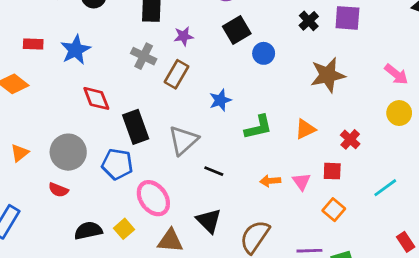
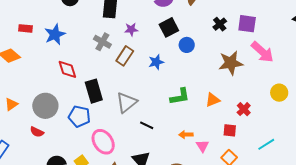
pink arrow: (396, 74) -> (262, 52), moved, size x1.4
blue star: (220, 100) -> (156, 62), moved
pink triangle: (302, 182) -> (202, 146), moved

